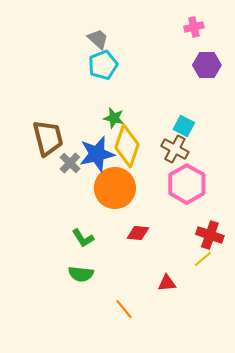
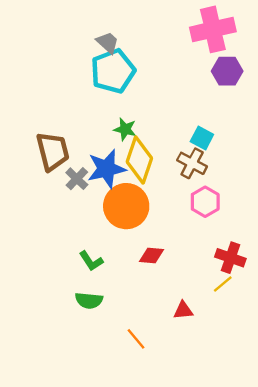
pink cross: (194, 27) -> (213, 29), size x2.0
cyan pentagon: (103, 65) -> (113, 71), size x1.4
pink hexagon: (187, 184) -> (205, 202), size x0.7

